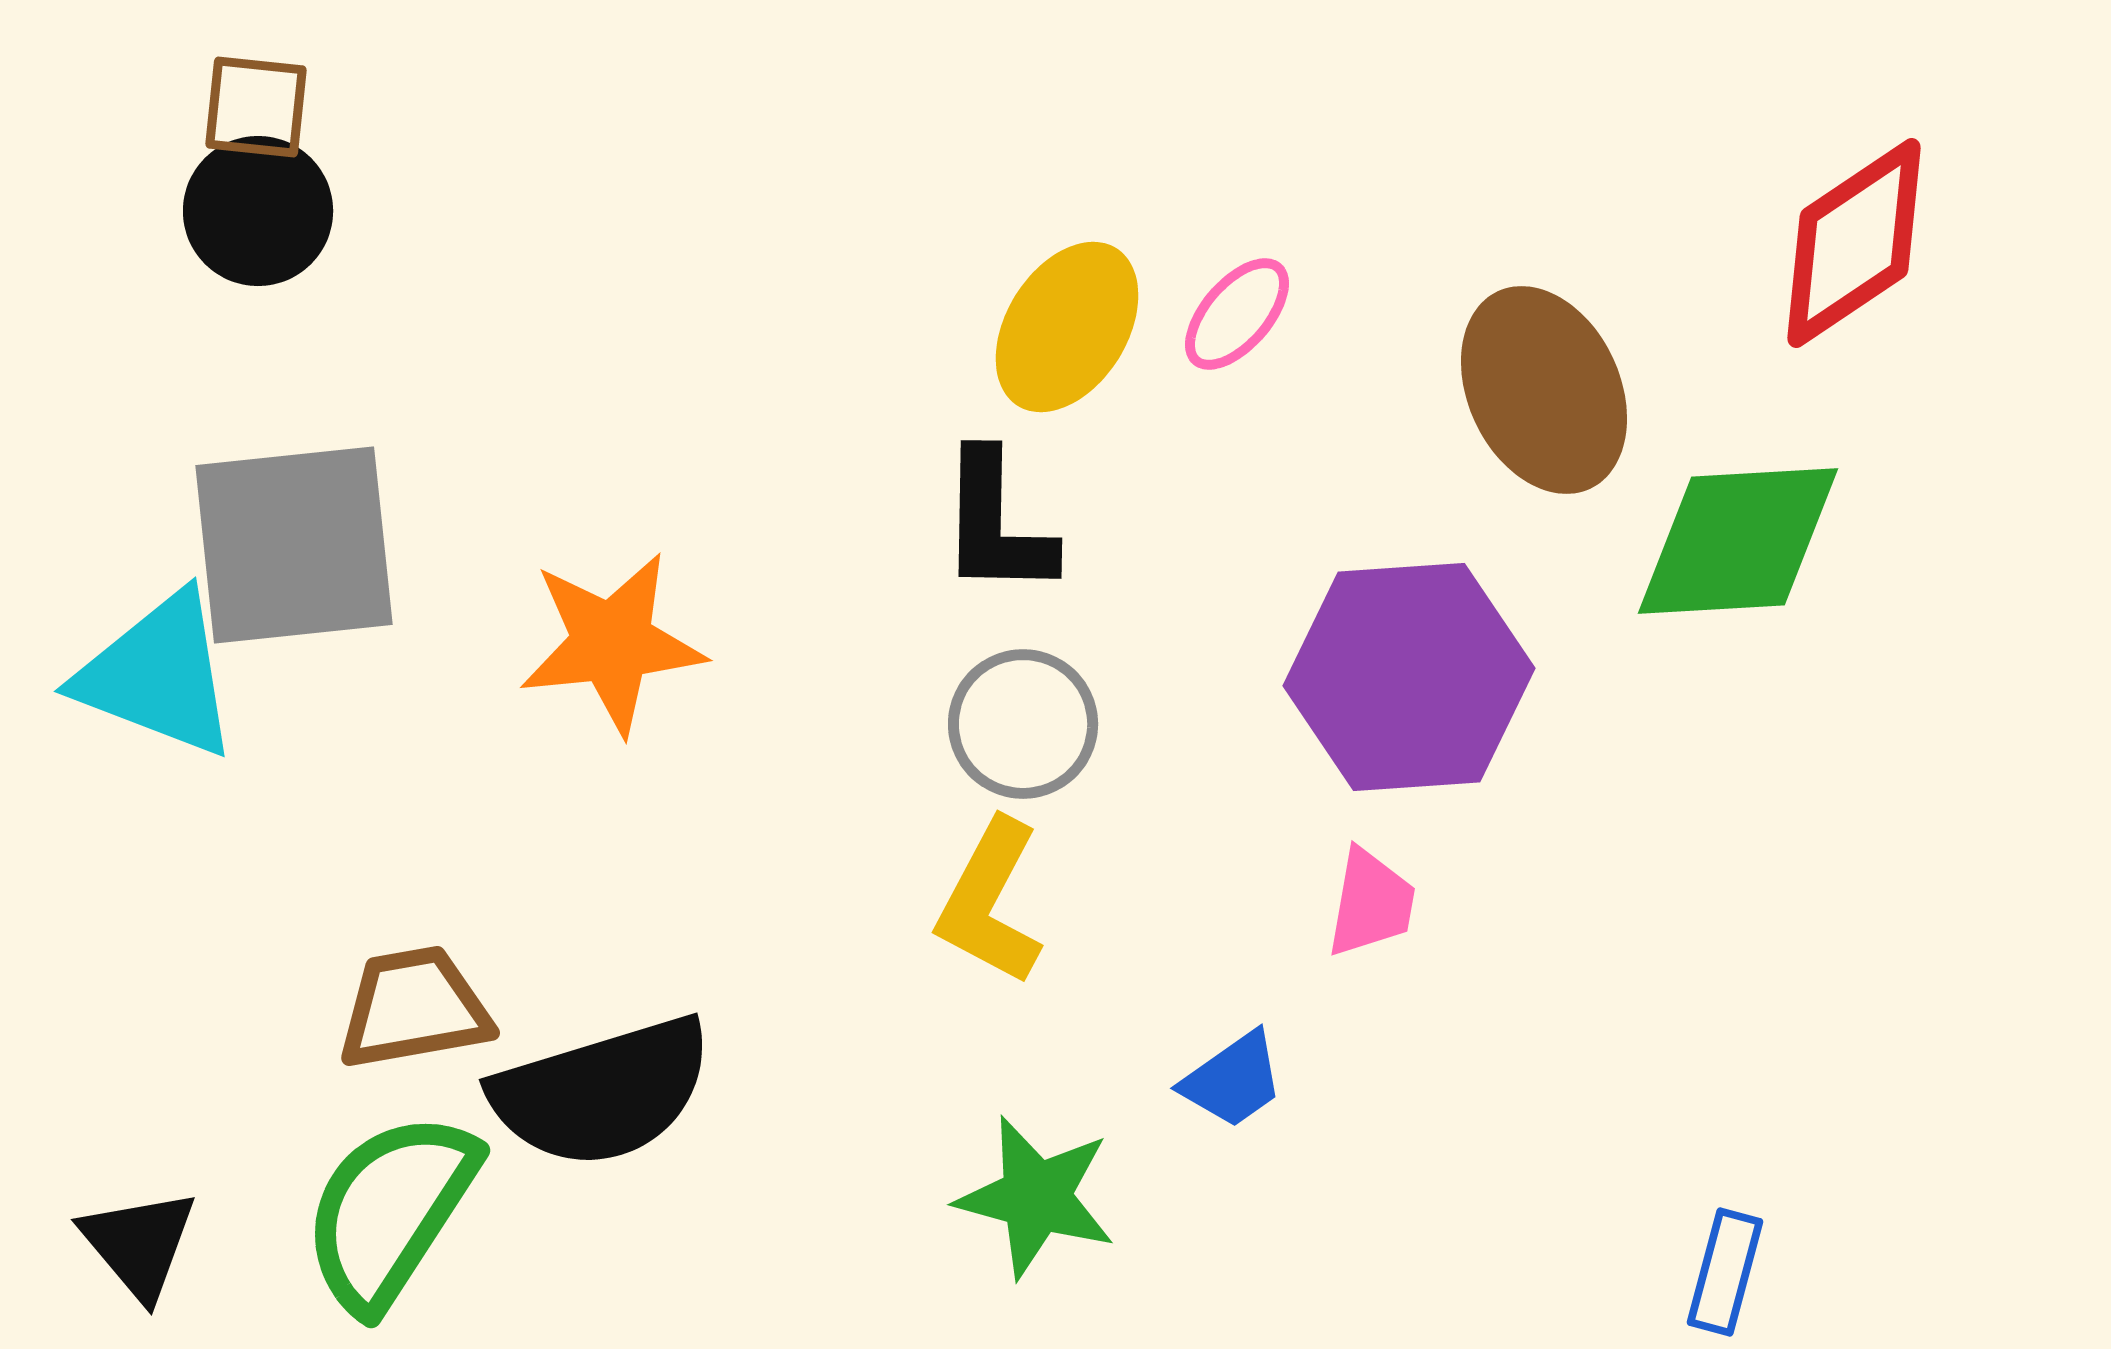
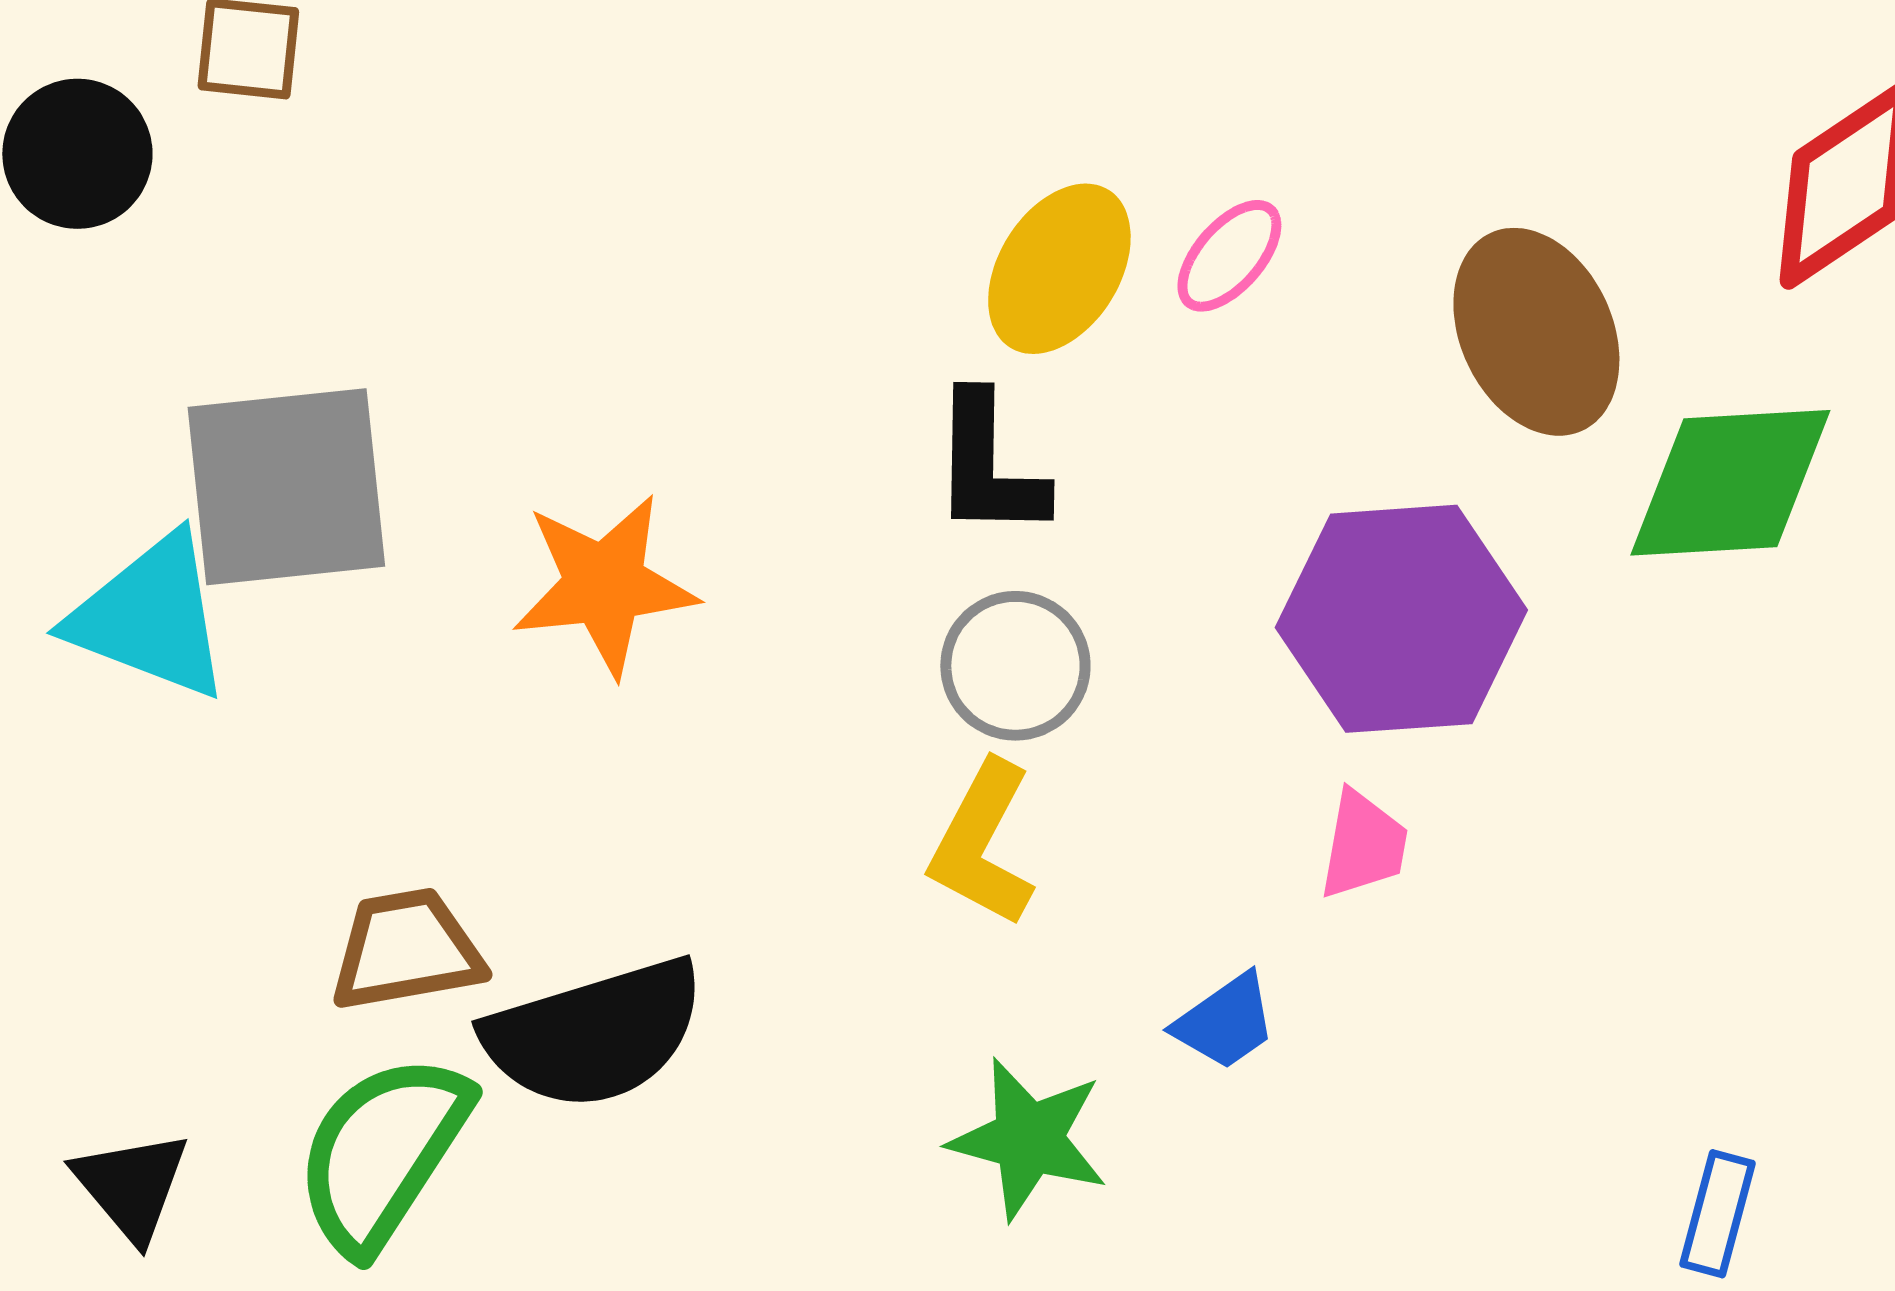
black circle: (258, 211) -> (77, 154), moved

